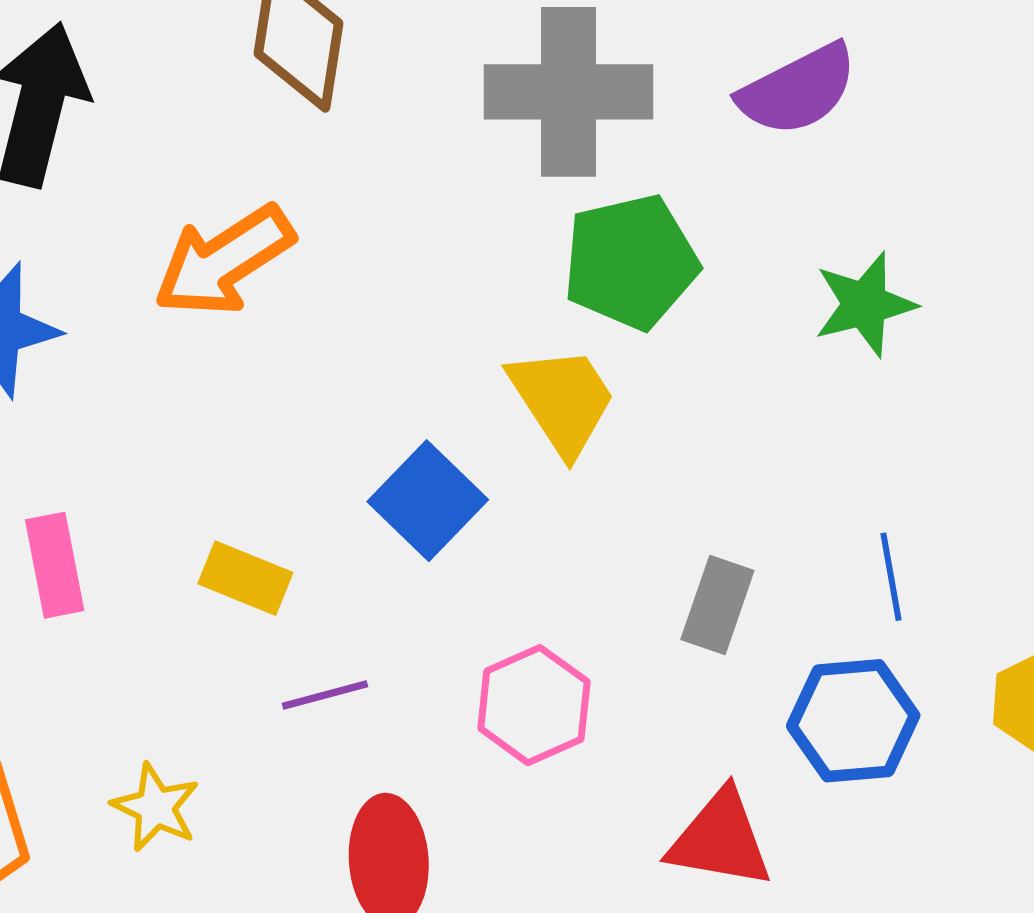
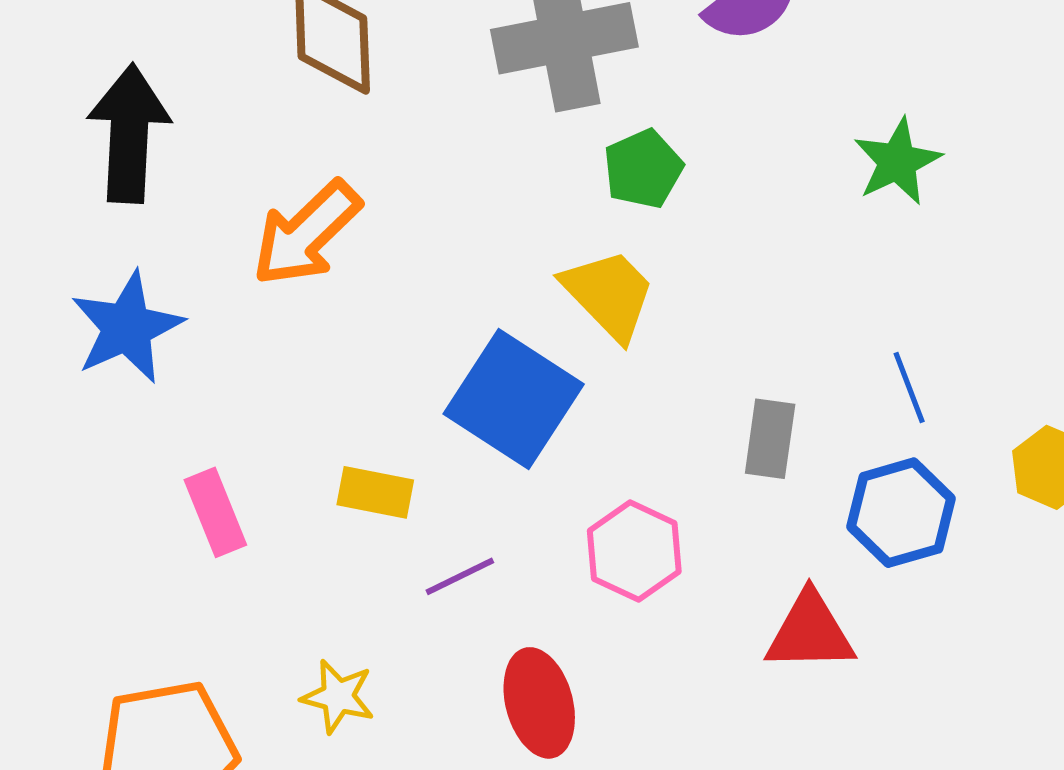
green pentagon: (631, 262) -> (643, 169), size x0.7
green star: (865, 304) -> (897, 162), moved
blue square: (428, 501) -> (514, 399), size x1.4

